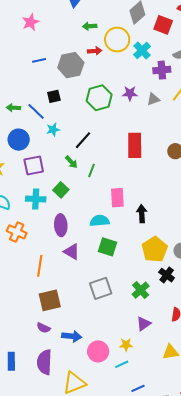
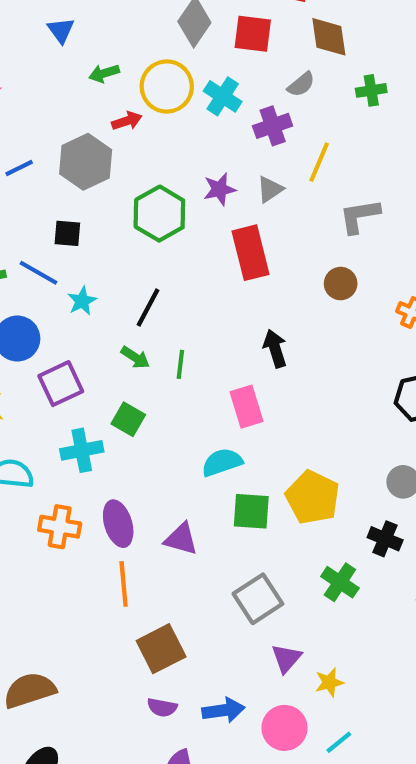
black square: (54, 96) -> (67, 233), turned 32
red rectangle: (135, 145) -> (251, 253), moved
black arrow: (142, 214) -> (275, 348), moved
purple ellipse: (61, 225) -> (118, 524), moved
yellow pentagon: (155, 249) -> (313, 497), moved
purple triangle: (144, 324) -> (286, 658), moved
yellow star: (126, 345) -> (329, 682), moved

